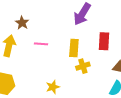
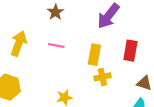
brown star: (22, 23) -> (55, 12), moved

